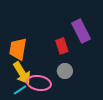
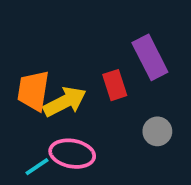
gray circle: (65, 71) -> (157, 131), moved
yellow arrow: (22, 73) -> (65, 102), moved, turned -85

